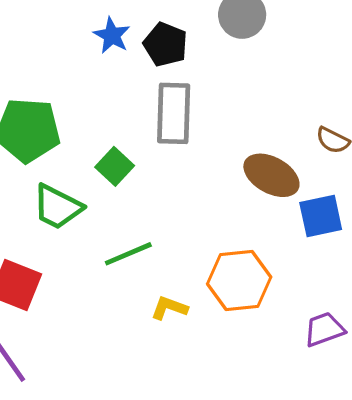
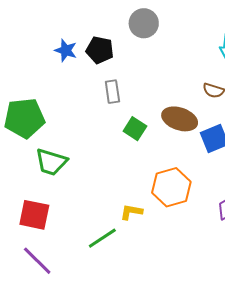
gray rectangle: (174, 113) -> (112, 92), size x0.6
green square: (115, 166) -> (135, 129), moved
green line: (128, 254) -> (102, 238), moved

